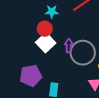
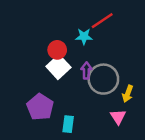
cyan star: (52, 12) -> (84, 36), moved
purple pentagon: (31, 76) -> (40, 107), turned -30

